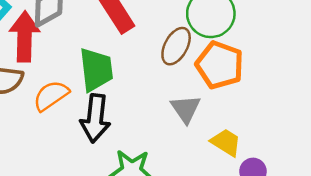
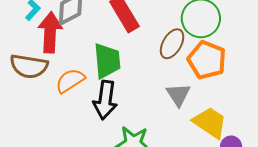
yellow trapezoid: (226, 142) -> (210, 123), size x1.4

